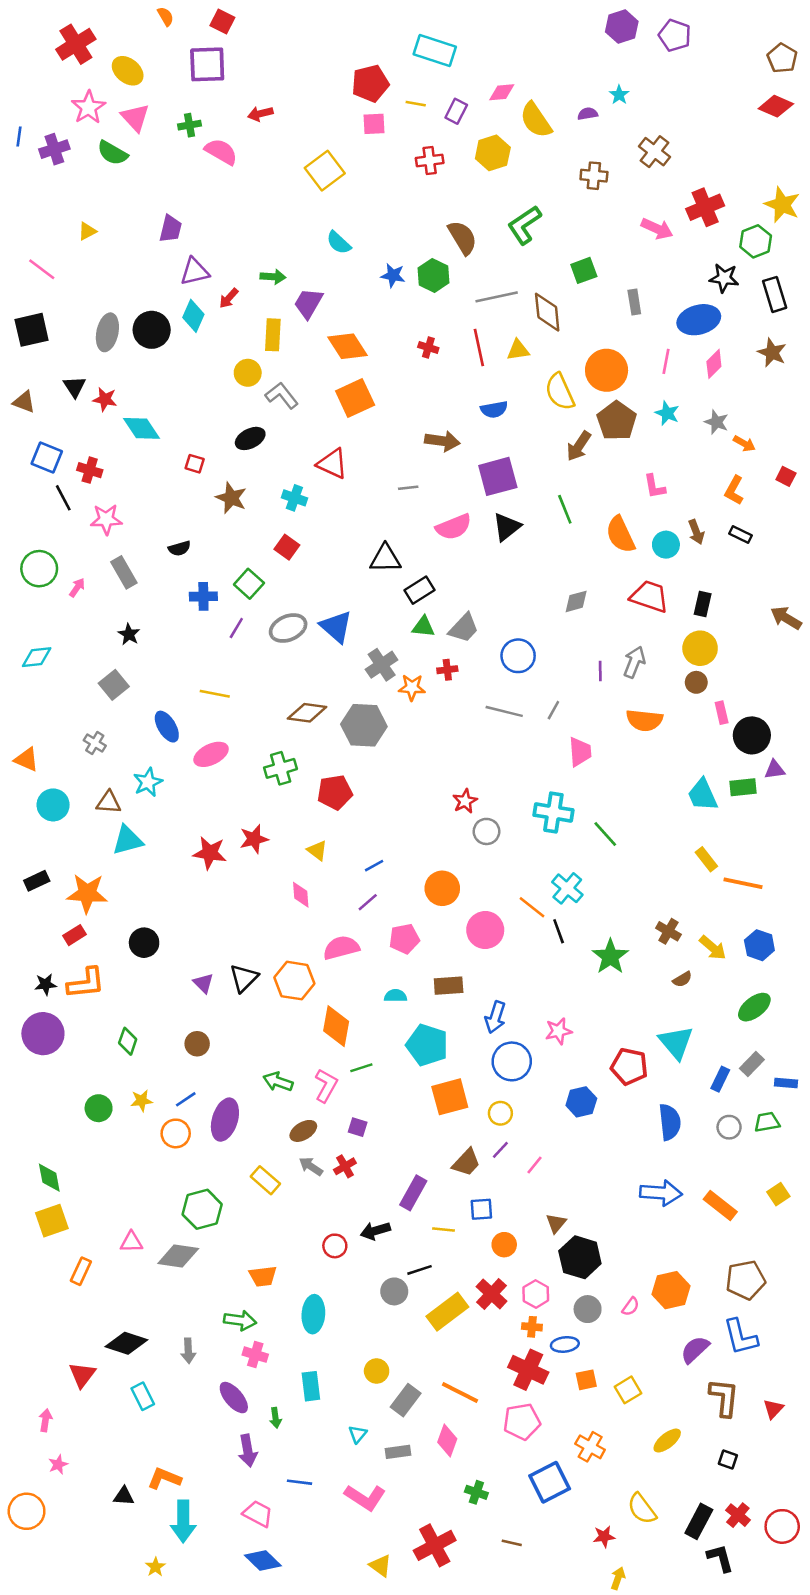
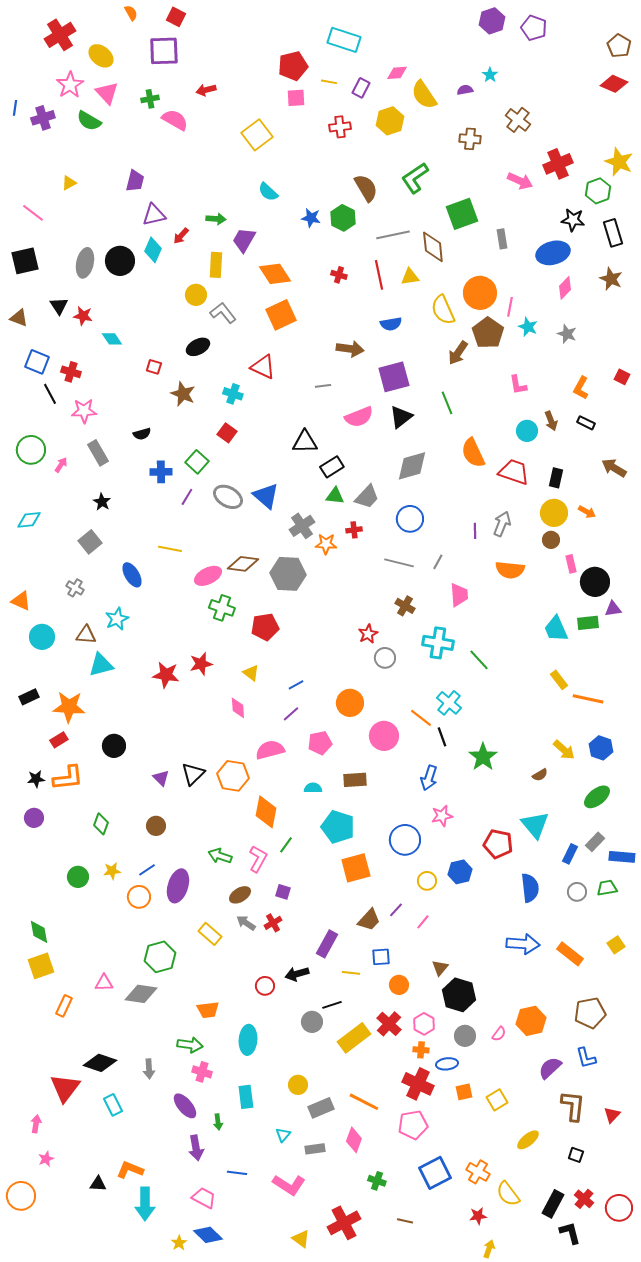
green square: (584, 270) -> (462, 214), size x1.5
pink line: (666, 361) -> (510, 307), moved
cyan diamond: (142, 428) -> (112, 339), size x0.7
orange arrow: (744, 444) -> (587, 512), moved
orange semicircle: (620, 535) -> (473, 453), moved
gray diamond: (576, 601) -> (412, 466), moved, size x1.6
brown arrow: (786, 618) -> (614, 468), moved
gray ellipse: (288, 628) -> (228, 497), turned 52
pink ellipse: (211, 754) -> (208, 576), moved
green cross: (281, 768) -> (222, 608), turned 35
brown cross: (668, 931) -> (405, 606), moved
blue arrow: (495, 1017) -> (429, 778), moved
purple circle: (43, 1034) -> (34, 818), size x0.6
green line: (361, 1068) -> (286, 845), turned -36
blue rectangle: (786, 1083) -> (622, 857), size x1.4
yellow circle: (500, 1113) -> (427, 881), moved
blue L-shape: (740, 1337) -> (586, 1058), size x0.7
red triangle: (82, 1375) -> (65, 1088), size x1.4
gray rectangle: (406, 1400) -> (321, 1108), turned 30
orange cross: (590, 1447) -> (478, 1172), moved
yellow star: (155, 1567) -> (179, 1243), moved

